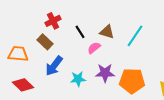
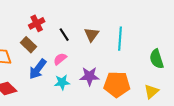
brown triangle: (107, 32) -> (92, 35), turned 49
cyan line: (135, 36) -> (120, 39), turned -30
pink semicircle: (94, 48) -> (60, 59), moved

